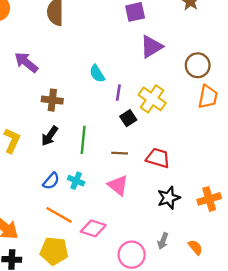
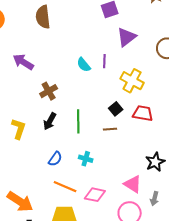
purple line: (118, 93) -> (104, 61), moved
brown cross: (52, 100) -> (49, 91), turned -30
black square: (128, 118) -> (116, 109), moved
red trapezoid: (158, 158) -> (143, 113), moved
cyan cross: (76, 181) -> (86, 159), moved
pink triangle: (118, 185) -> (133, 184), moved

